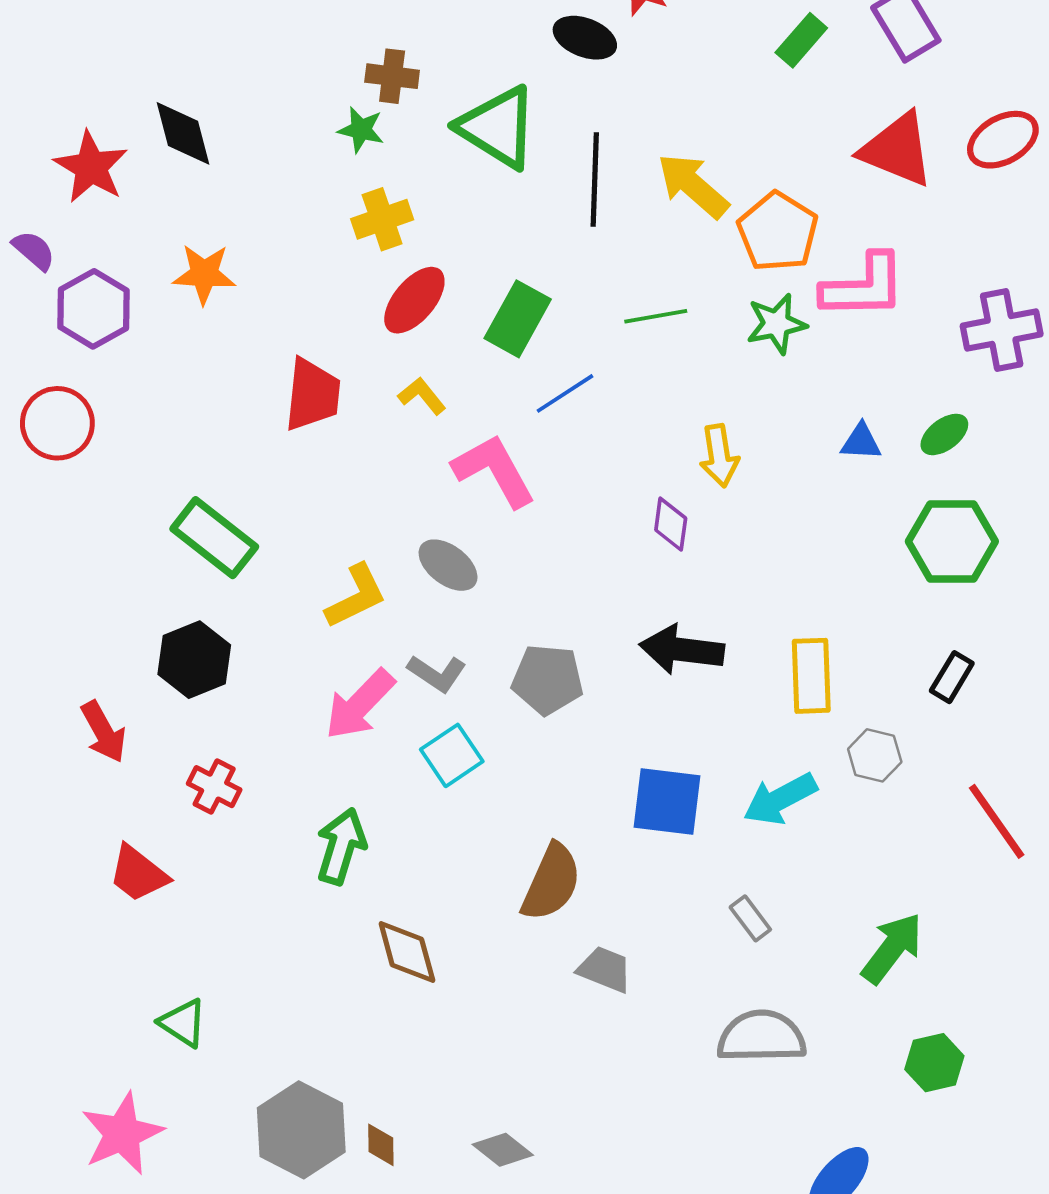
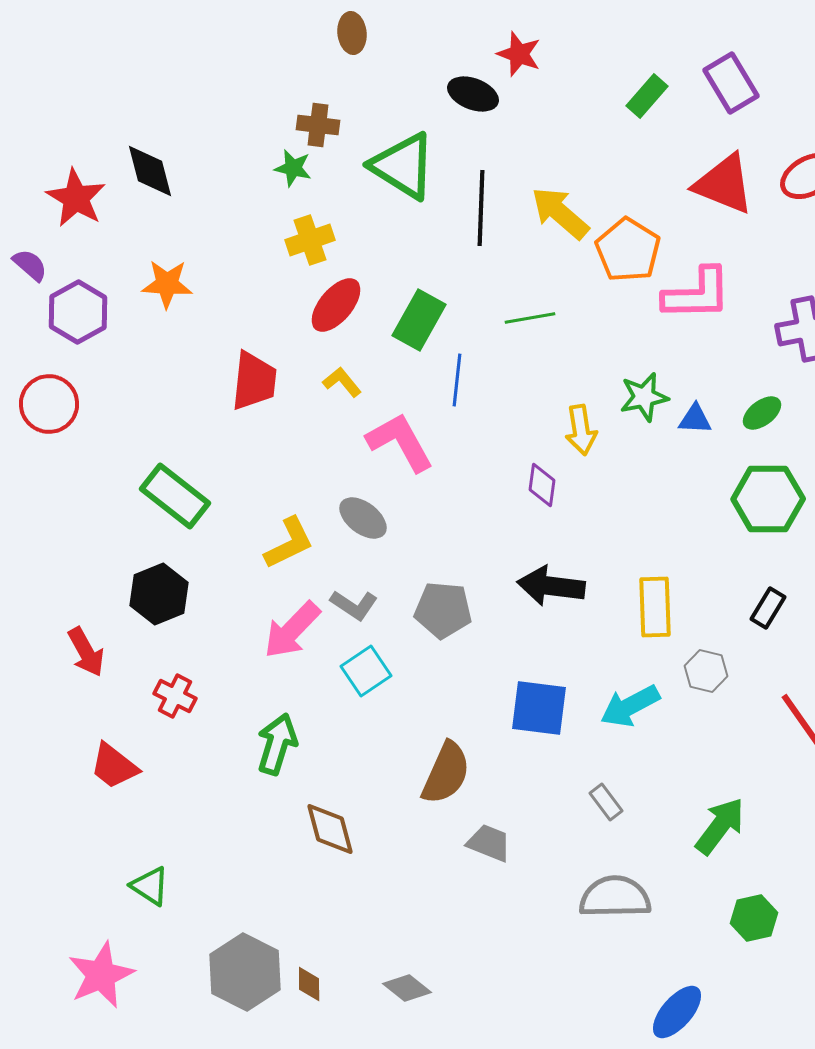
green star: (776, 324) -> (644, 397), moved
blue line: (565, 393) -> (457, 380), turned -51

